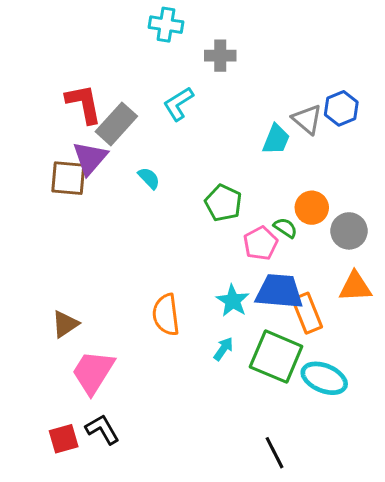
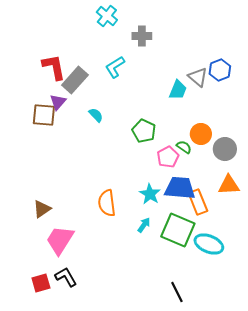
cyan cross: (166, 25) -> (107, 16), turned 30
purple triangle: (90, 158) -> (58, 102), size x0.7

